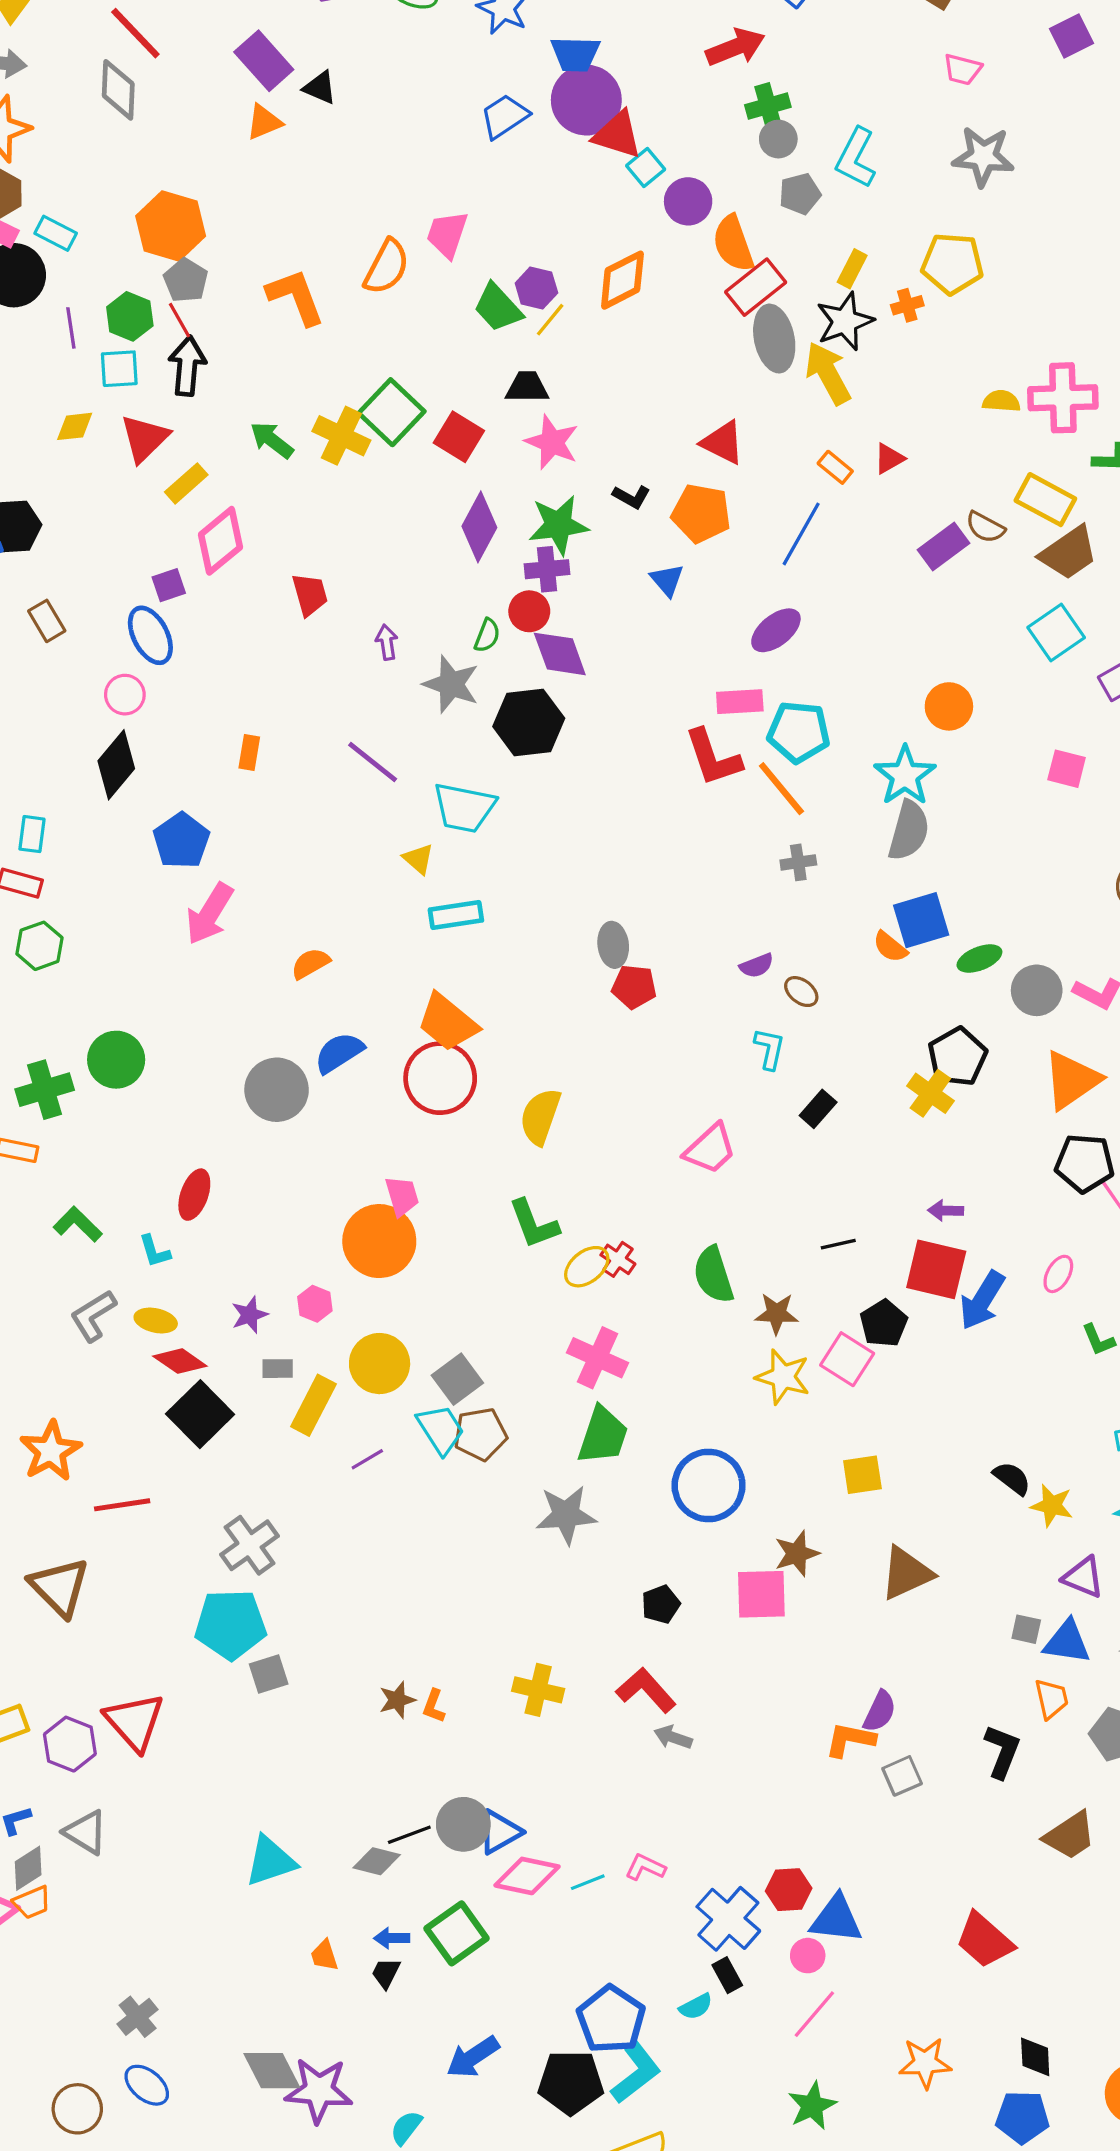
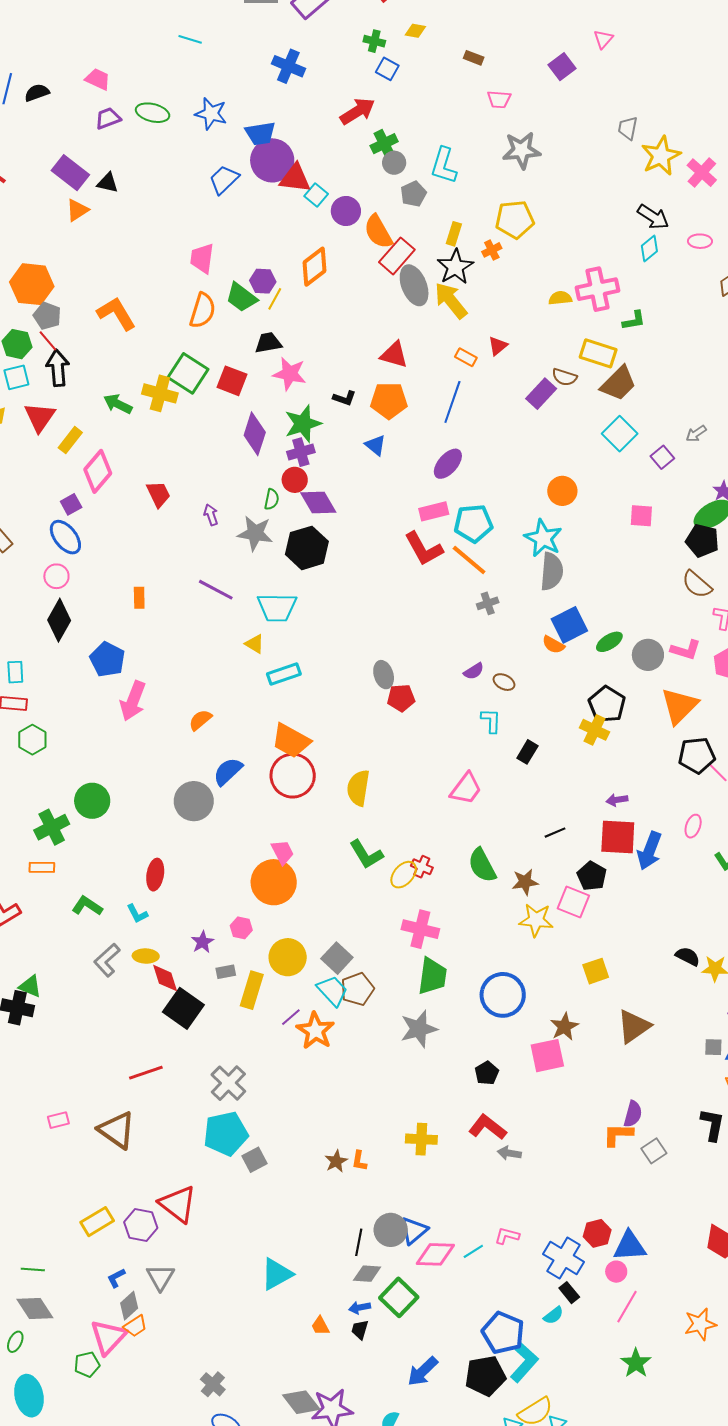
orange semicircle: (387, 267) -> (203, 311), moved
red diamond: (180, 1361) -> (165, 978), turned 48
orange star: (51, 1451) -> (315, 1031), moved
gray triangle: (86, 1832) -> (160, 1277), turned 40
black line: (409, 1835) -> (359, 1242), turned -48
gray diamond: (377, 1861) -> (367, 1274), moved

